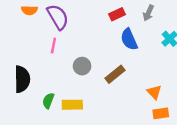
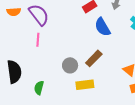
gray circle: (82, 66) -> (70, 65), moved
yellow rectangle: (72, 105) -> (85, 85), moved

